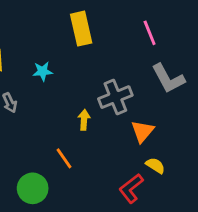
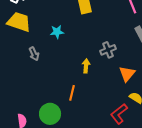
gray cross: (115, 97) -> (108, 50), size x0.7
orange line: (64, 158) -> (72, 93), turned 49

